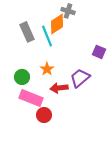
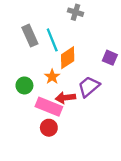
orange diamond: (57, 24) -> (68, 58), moved
pink rectangle: (31, 98) -> (49, 107), moved

